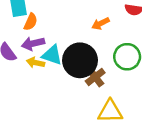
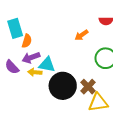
black circle: (80, 60) -> (63, 86), moved
brown cross: (95, 77) -> (88, 87), moved

